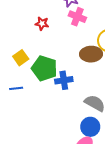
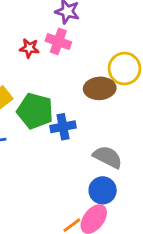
pink cross: (77, 17) -> (58, 41), moved

